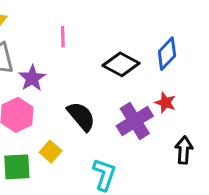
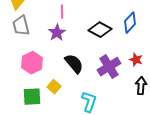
purple star: (32, 78) -> (57, 33), moved
red star: (165, 103) -> (136, 60), moved

